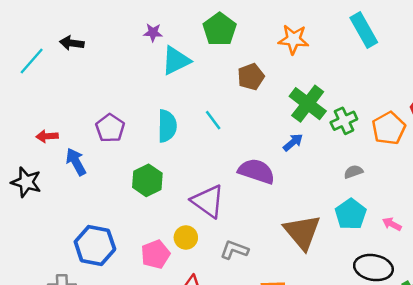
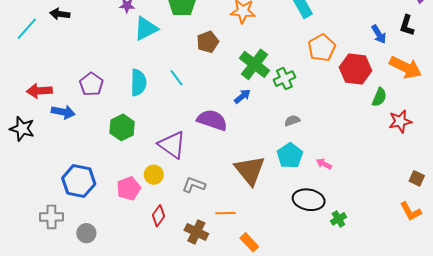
orange pentagon: (389, 128) -> (322, 48), moved
red arrow: (47, 136) -> (39, 91), size x1.4
blue arrow: (76, 162) -> (63, 112), turned 130

